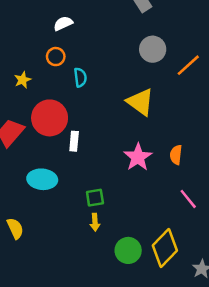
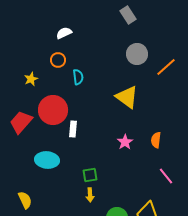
pink star: (138, 157) -> (125, 142), size x0.7

